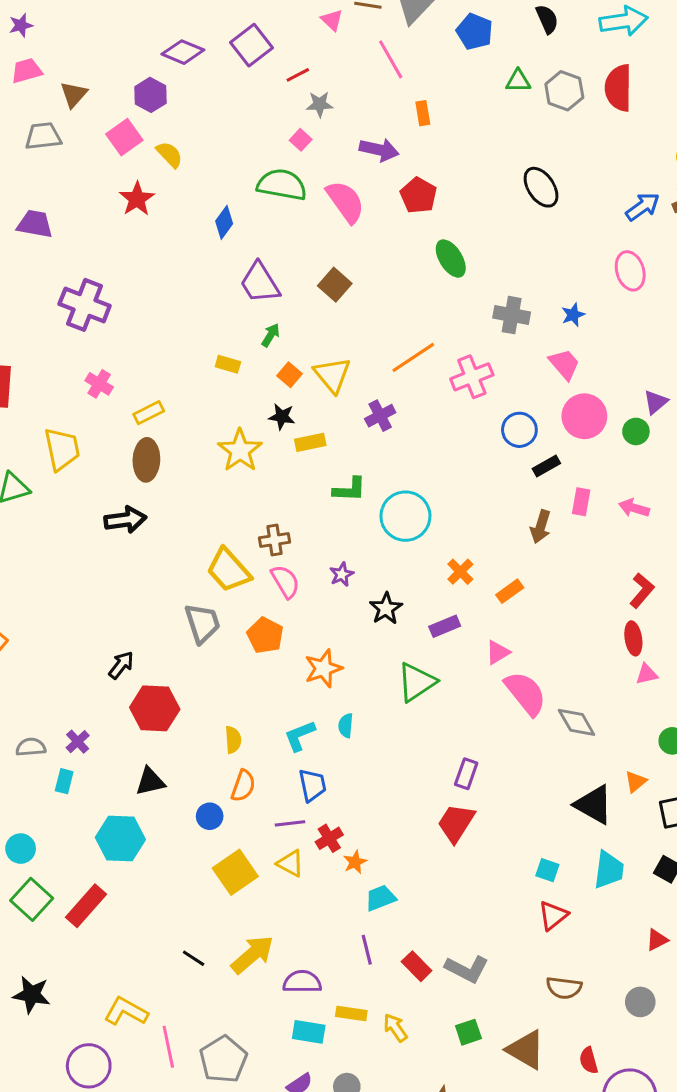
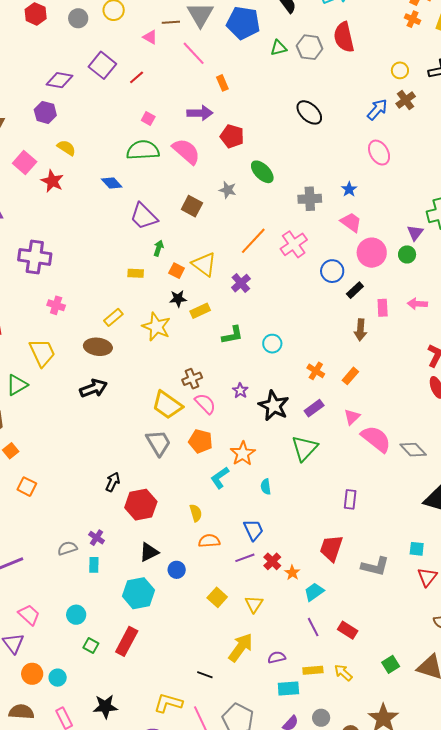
blue pentagon: (475, 32) -> (243, 23), size x1.4
gray star: (320, 104) -> (228, 190), moved, turned 30
pink square: (124, 137) -> (25, 162), moved
blue diamond: (224, 222) -> (112, 183), turned -65
yellow rectangle: (149, 413) -> (113, 317), moved
brown ellipse: (146, 460) -> (98, 347), turned -72
cyan circle: (405, 516) -> (272, 344), size x0.6
black star: (386, 608) -> (274, 406), size x1.4
cyan L-shape: (300, 736) -> (220, 478), moved
orange semicircle: (243, 786) -> (209, 541), turned -100
blue circle: (210, 816) -> (177, 570), moved
red trapezoid: (456, 823) -> (331, 548), moved
yellow triangle: (290, 863) -> (254, 604), moved, turned 48
yellow square: (235, 872) -> (217, 597), size x0.7
green square: (32, 899) -> (91, 646), size x0.6
black line: (194, 958) -> (205, 675), moved
gray L-shape: (467, 969) -> (375, 566), moved
purple semicircle: (302, 982) -> (277, 657), size x0.7

